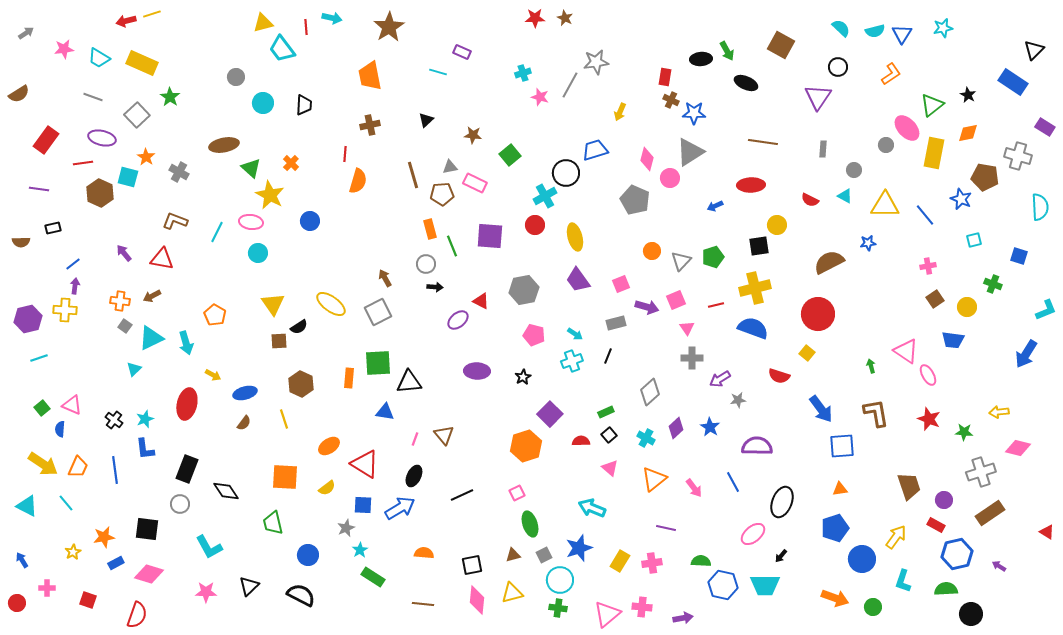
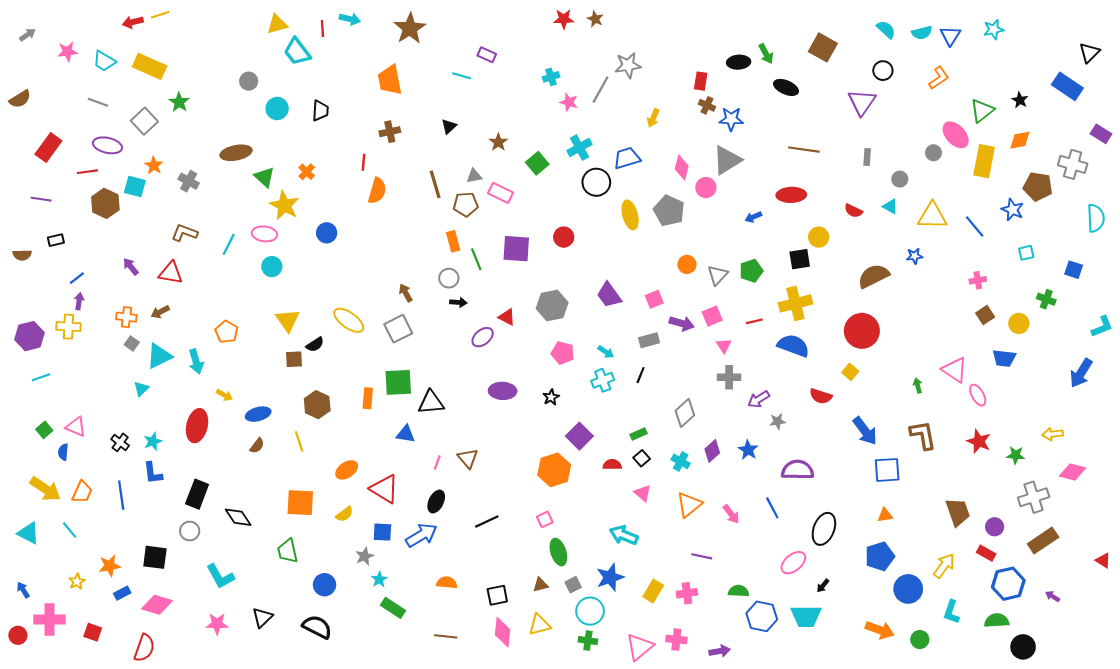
brown star: (473, 135) -> (498, 142), turned 30
cyan cross: (545, 196) -> (579, 147), moved
yellow ellipse: (575, 237) -> (630, 215), moved
pink cross: (47, 588) -> (50, 619), size x1.8

